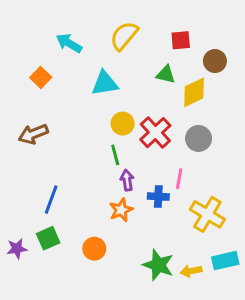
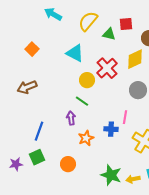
cyan arrow: (69, 43) -> (53, 14), moved
green triangle: (166, 74) -> (109, 34), moved
cyan triangle: (105, 83) -> (75, 53), turned 36
red cross: (155, 133) -> (107, 68), moved
green line: (115, 155) -> (82, 101), turned -40
purple arrow: (127, 180) -> (71, 118), moved

